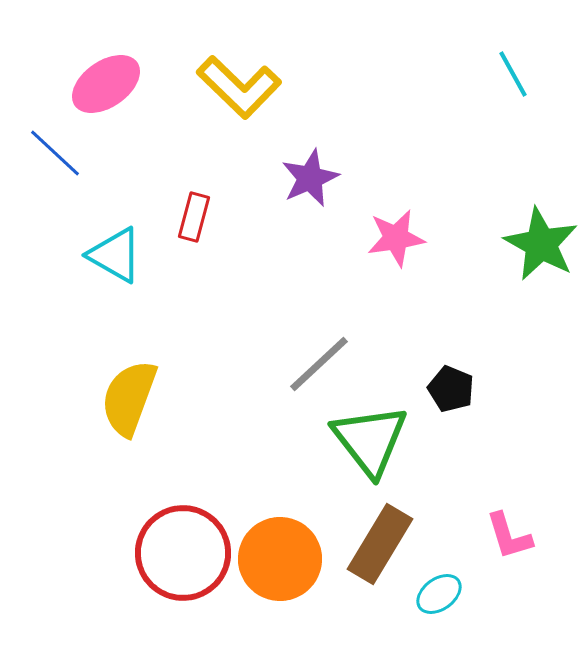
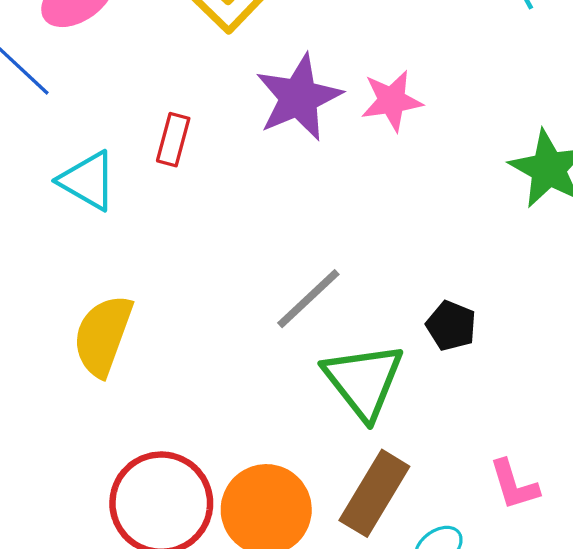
purple star: (310, 178) -> (299, 97), size x1.4
pink star: (396, 238) -> (392, 101), moved

